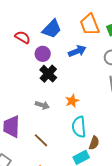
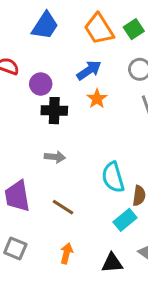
blue trapezoid: (52, 29) -> (45, 26), moved
black cross: (48, 74) -> (54, 111), turned -30
orange star: (72, 101) -> (97, 99), moved

